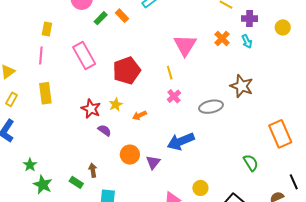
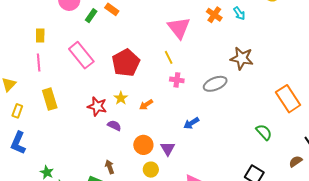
pink cross: (174, 96) -> (177, 80), turned -32
blue arrow: (181, 141) -> (191, 123), size x0.6
yellow circle: (200, 188) -> (151, 170), moved

